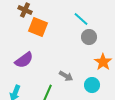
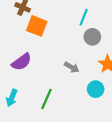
cyan line: (81, 19) -> (84, 17), turned 70
gray arrow: (66, 76) -> (72, 67), moved

